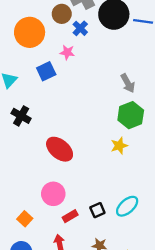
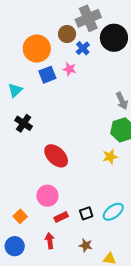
blue square: (46, 71) -> (47, 75), moved

